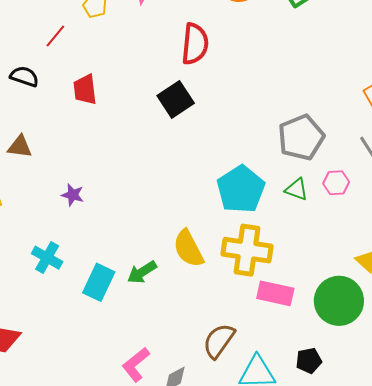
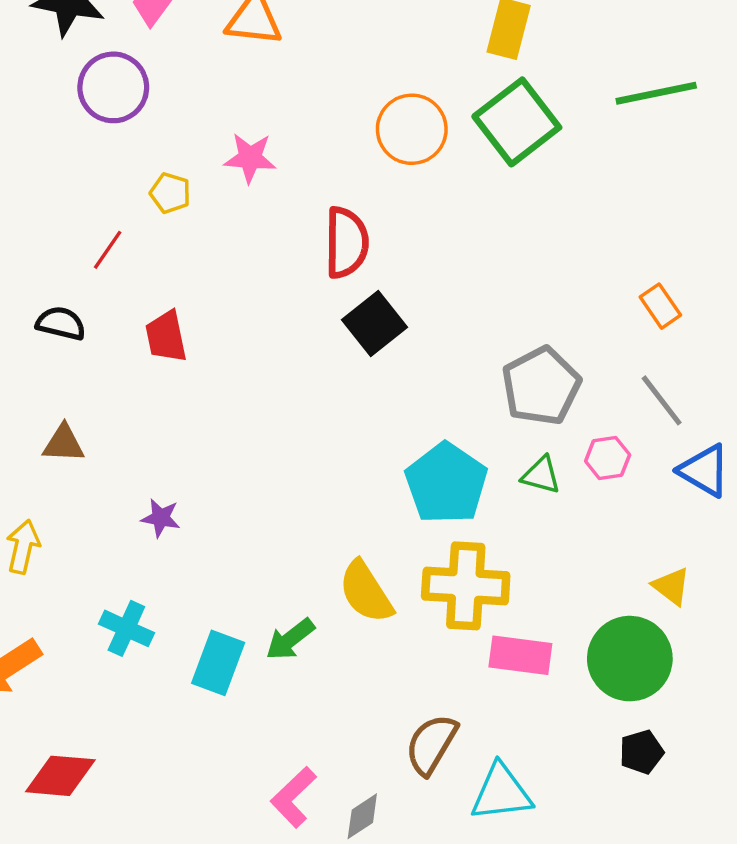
black square: (176, 99) -> (375, 324), moved
black pentagon: (309, 361) -> (642, 752), moved

